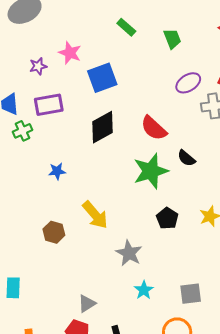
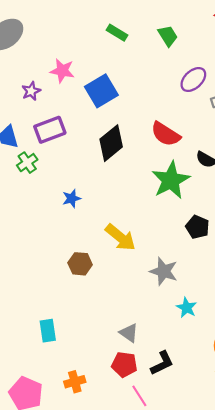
gray triangle: (87, 304) -> (129, 333), turned -42

